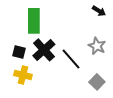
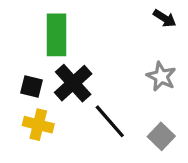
black line: (71, 59) -> (110, 121), moved

